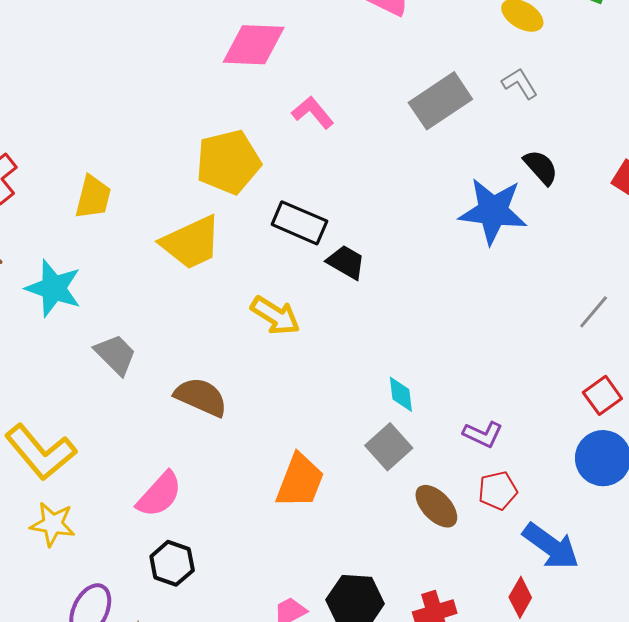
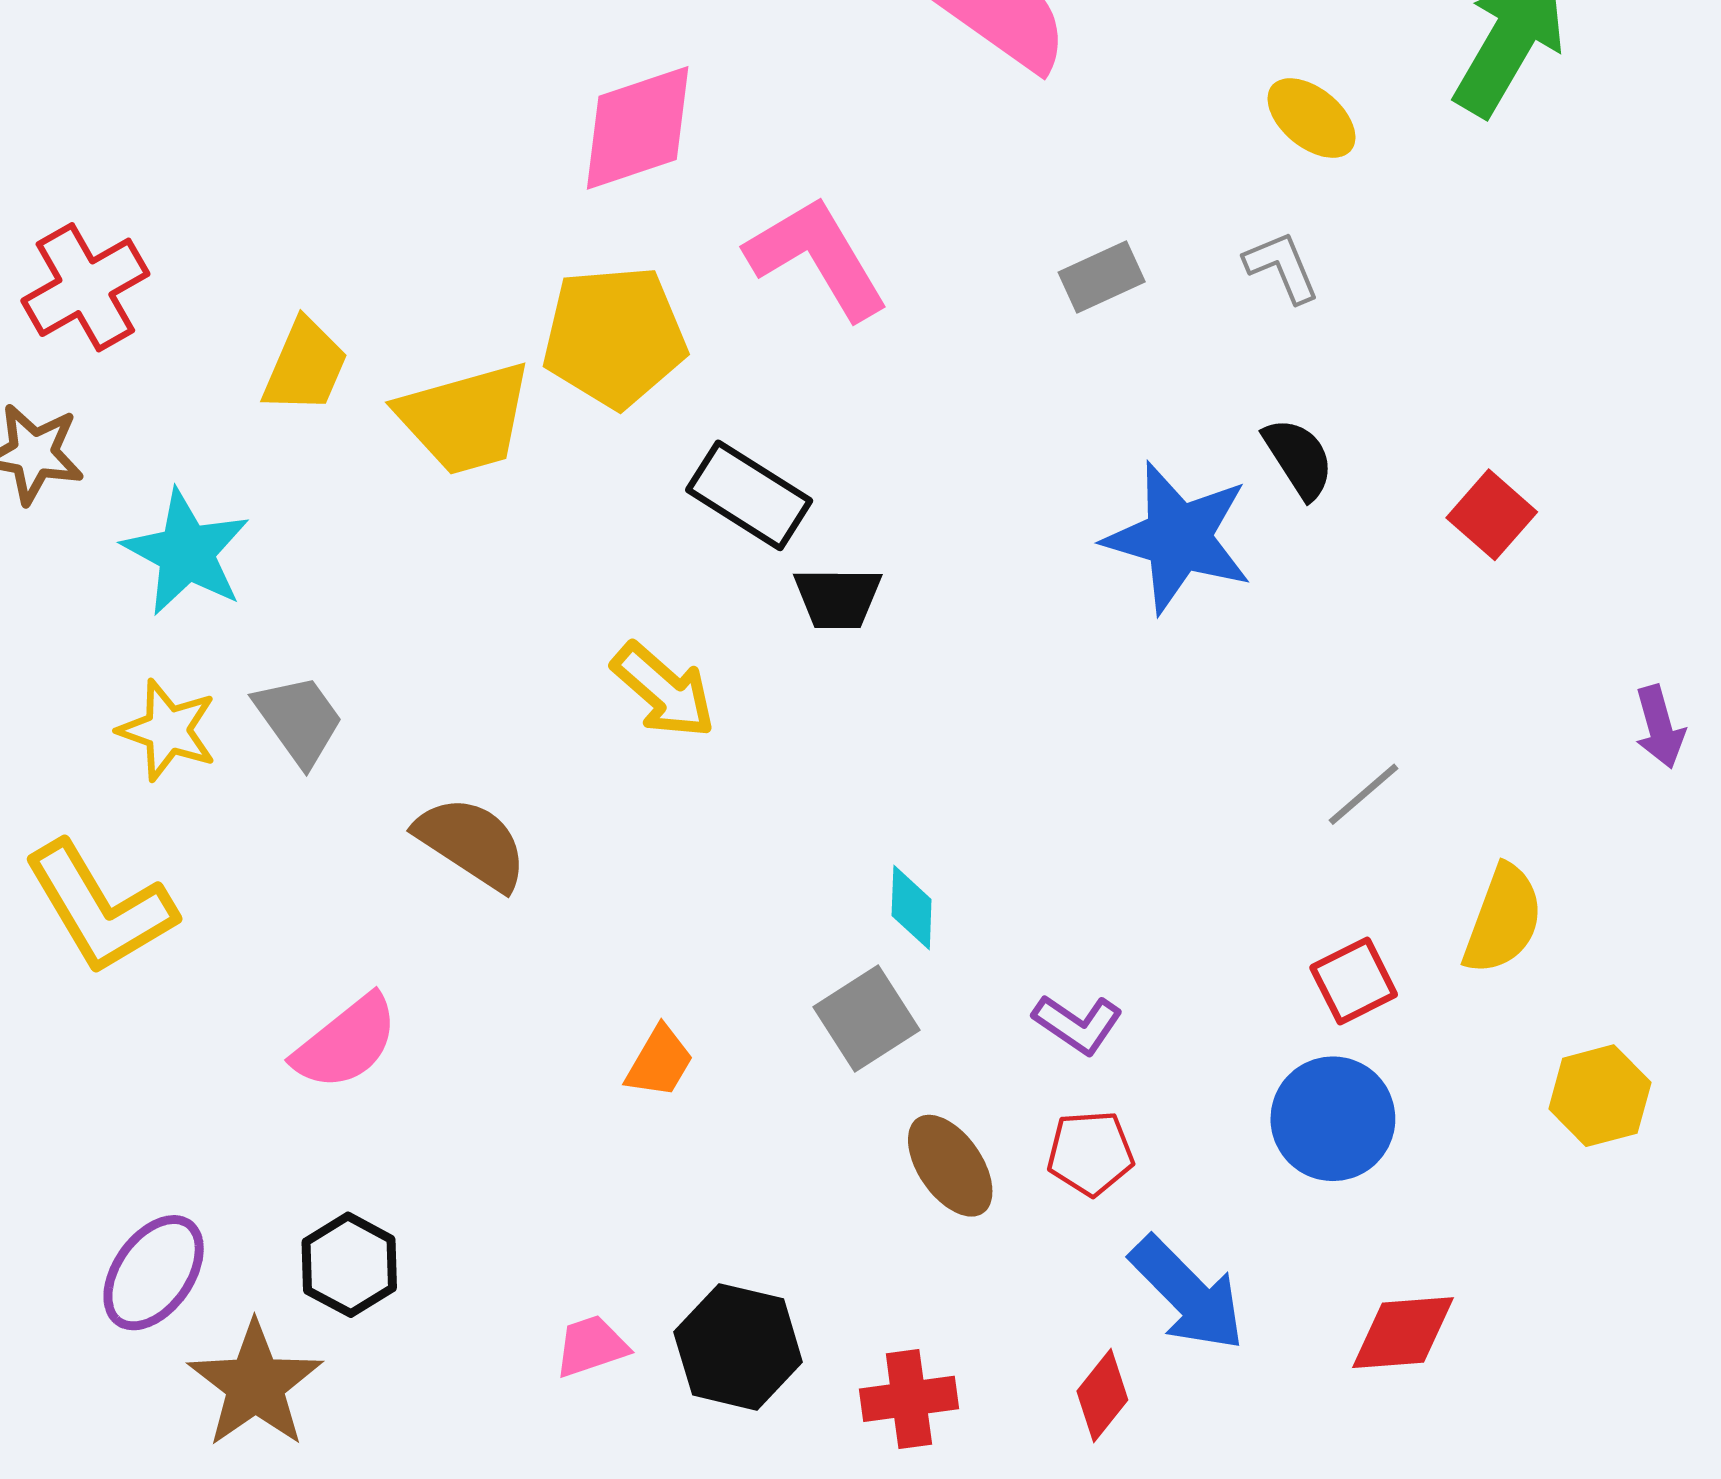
pink diamond: (254, 45) -> (638, 128), moved, turned -30
gray rectangle: (440, 101) -> (1102, 277), size x0.6
pink L-shape: (313, 112) -> (817, 258), size x1.6
yellow trapezoid: (191, 243) -> (465, 418), moved
black trapezoid: (346, 262) -> (838, 598), turned 141
orange trapezoid: (300, 481) -> (659, 1062), size x0.6
yellow star: (53, 524) -> (168, 730), moved
black hexagon: (172, 563) -> (349, 1265), moved

